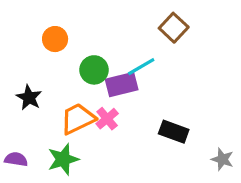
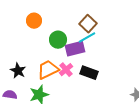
brown square: (174, 28) -> (88, 24), moved
black star: (29, 98) -> (18, 71), moved
black rectangle: (174, 132) -> (89, 73), moved

